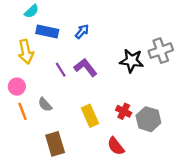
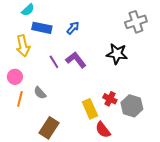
gray cross: (161, 51) -> (136, 22), moved
orange line: (22, 111) -> (20, 99), turned 35
yellow rectangle: (90, 116) -> (90, 109), moved
brown rectangle: (55, 144) -> (49, 128), turned 50

